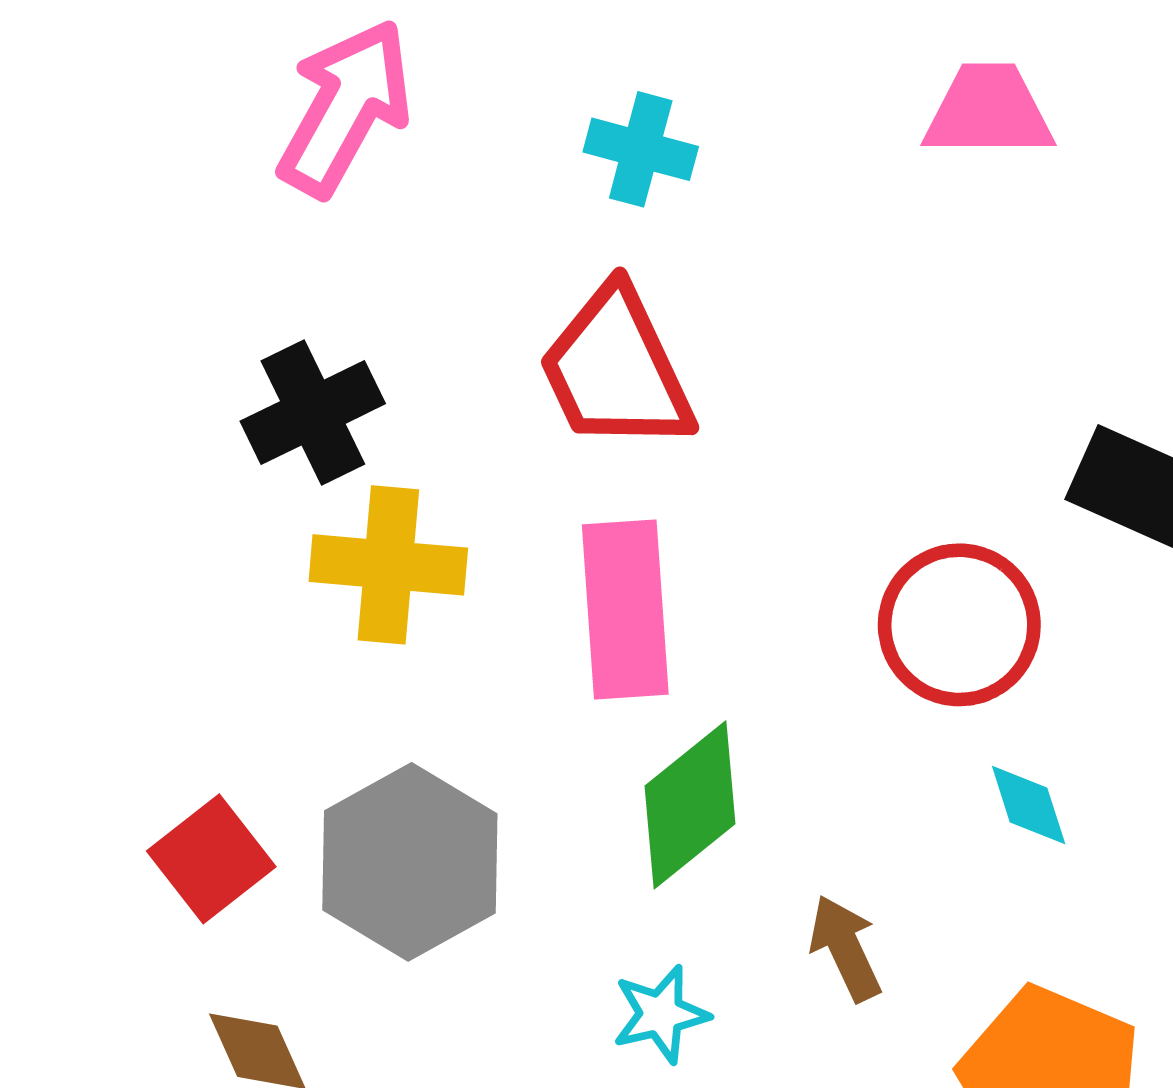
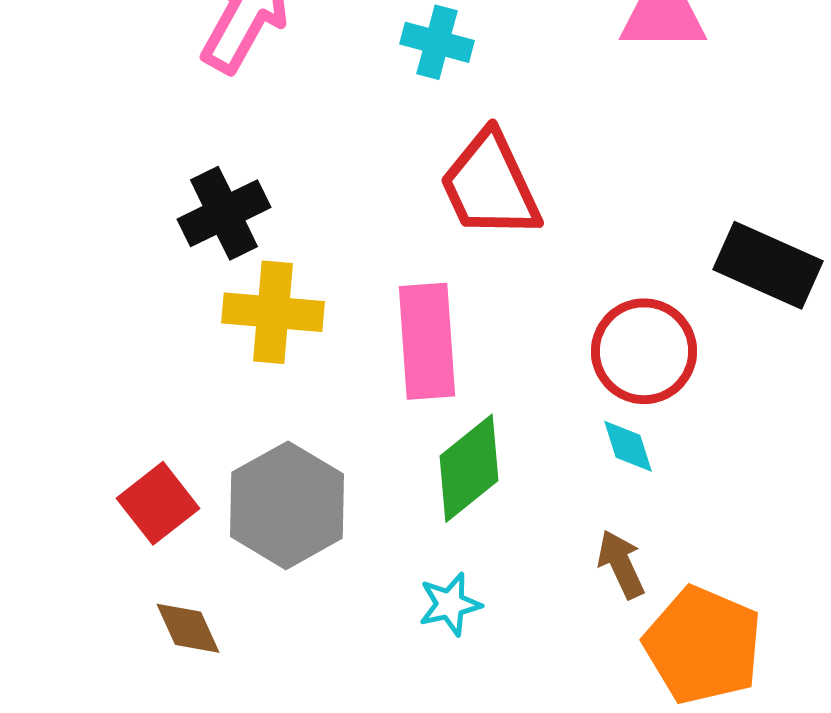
red trapezoid: (616, 369) -> (490, 185), moved
cyan diamond: (1029, 805) -> (628, 446), moved
brown arrow: (845, 948) -> (621, 564), moved

